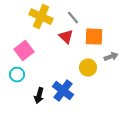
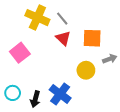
gray line: (73, 18) -> (62, 19), moved
cyan circle: (17, 75) -> (13, 93), moved

